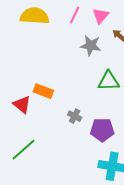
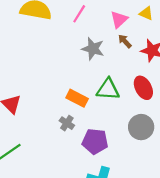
pink triangle: (101, 16) -> (119, 19), moved
orange rectangle: (43, 91) -> (77, 98), moved

